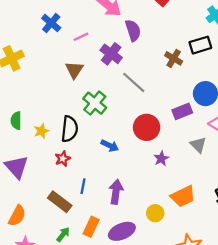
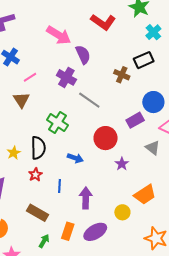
pink line: (81, 37) -> (30, 77), moved
brown triangle: (74, 70) -> (21, 100), moved
blue line: (83, 186) -> (59, 186), moved

